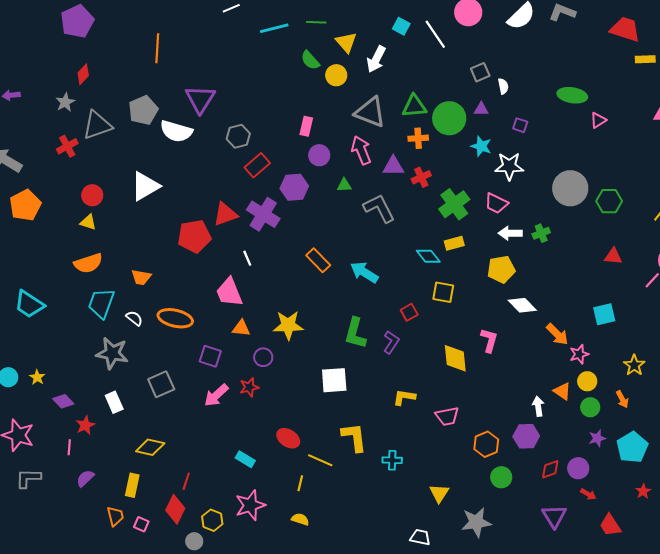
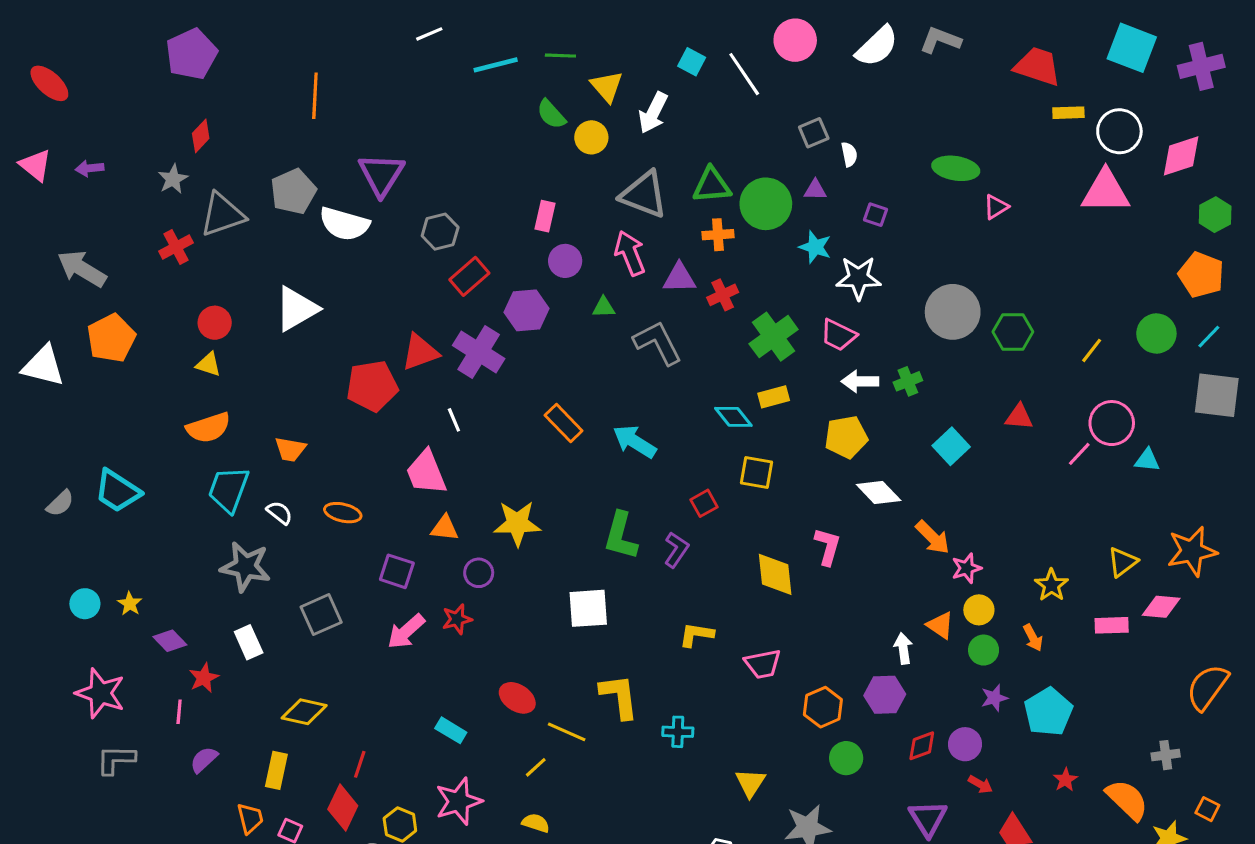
cyan square: (604, 314) -> (951, 446), moved, turned -30
orange ellipse: (175, 318) -> (343, 513), size x0.7
yellow line: (300, 483) -> (536, 767), turned 35

